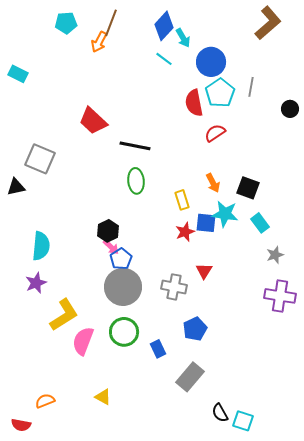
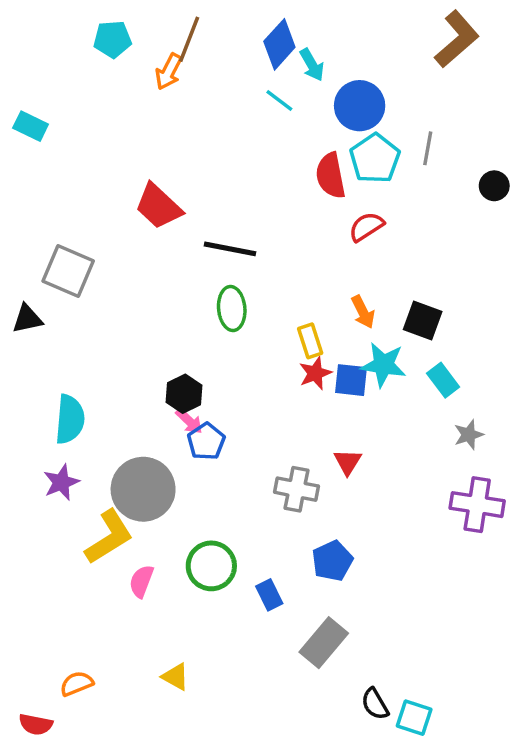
red star: (185, 232) -> (315, 373), moved
gray circle: (123, 287) -> (143, 489), moved
pink semicircle: (83, 341) -> (141, 581), size x0.7

